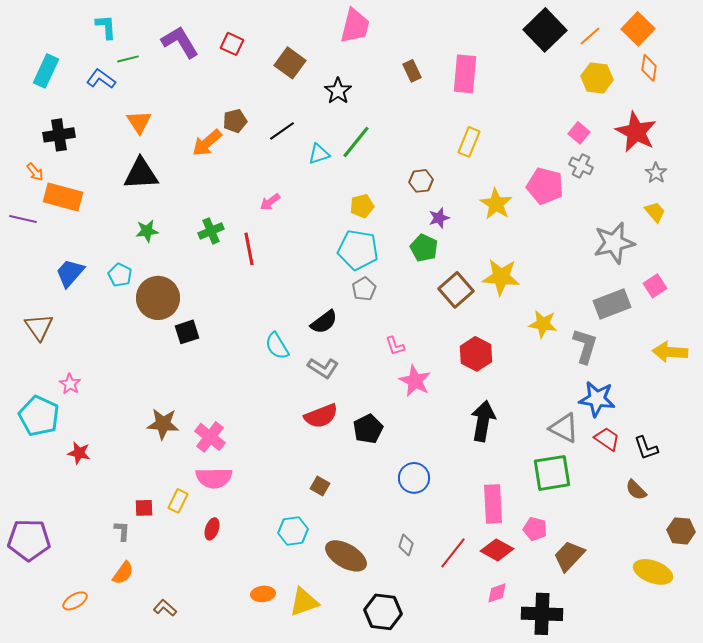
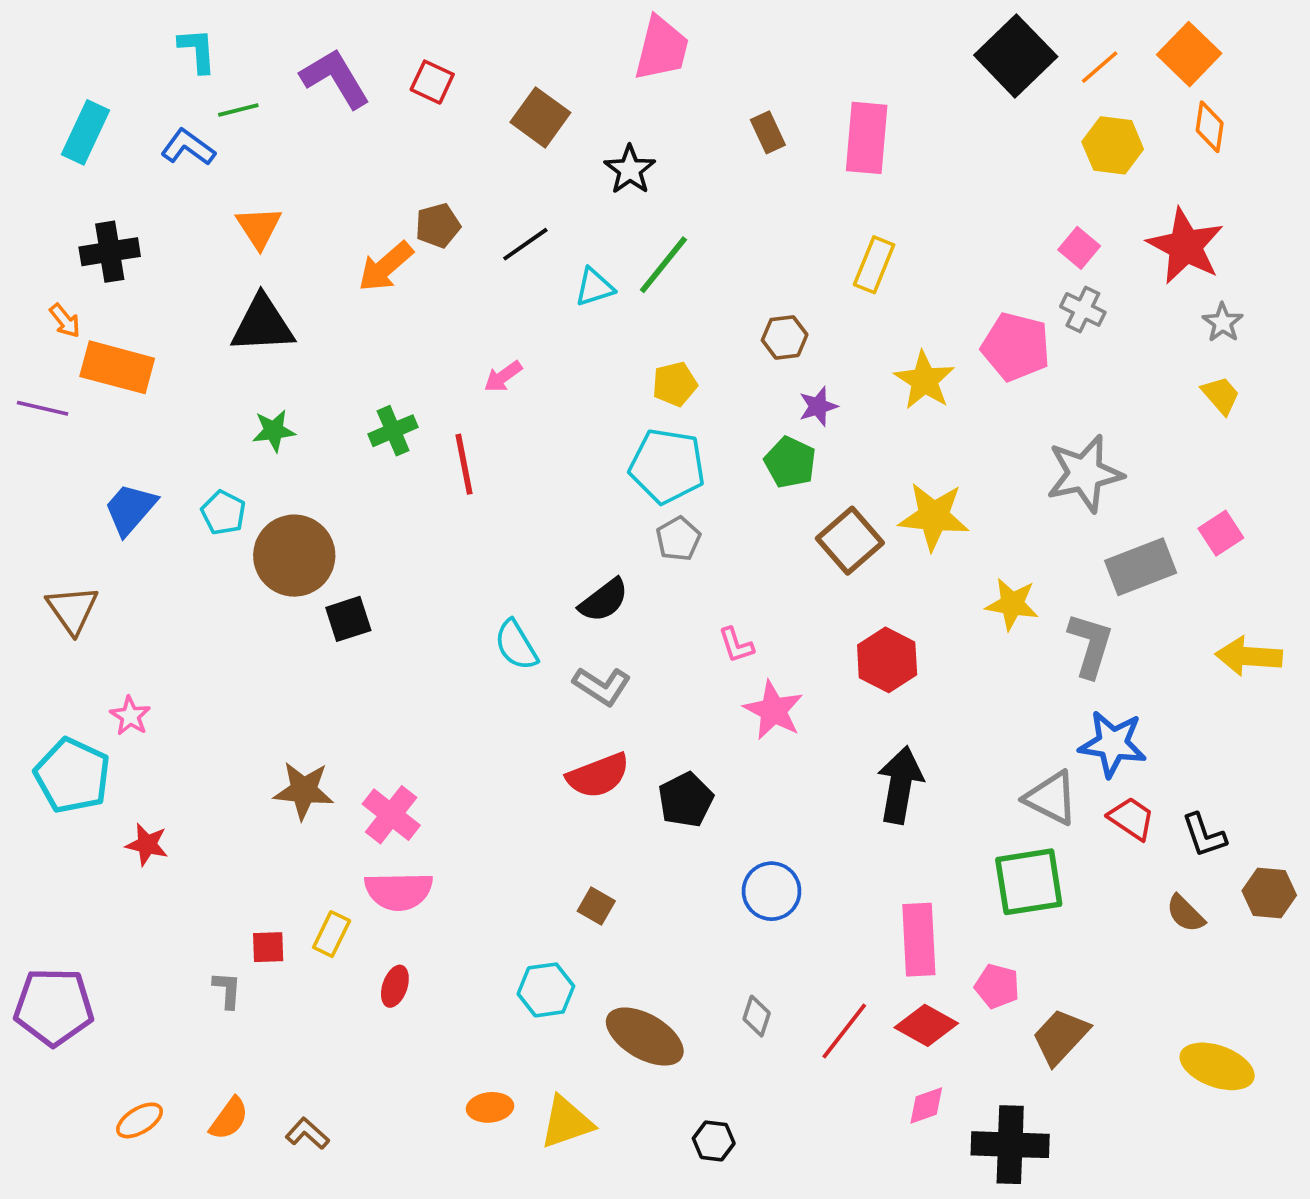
gray star: (614, 243) -> (1085, 474), moved
brown hexagon: (681, 531) -> (1269, 893), moved
orange semicircle: (123, 573) -> (229, 1119), moved
black hexagon: (383, 612) -> (714, 1141), size x0.6

